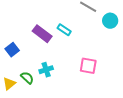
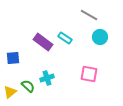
cyan circle: (110, 21) -> (100, 37), moved
blue square: (12, 50) -> (13, 58), turned 32

